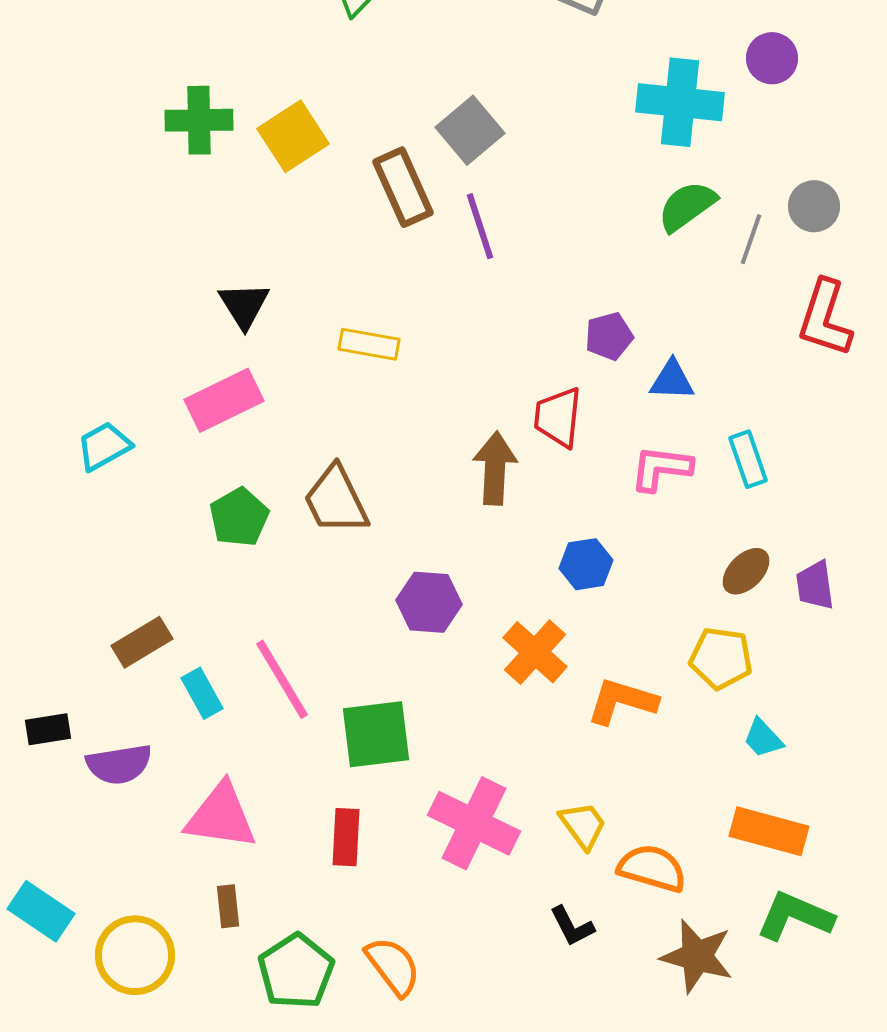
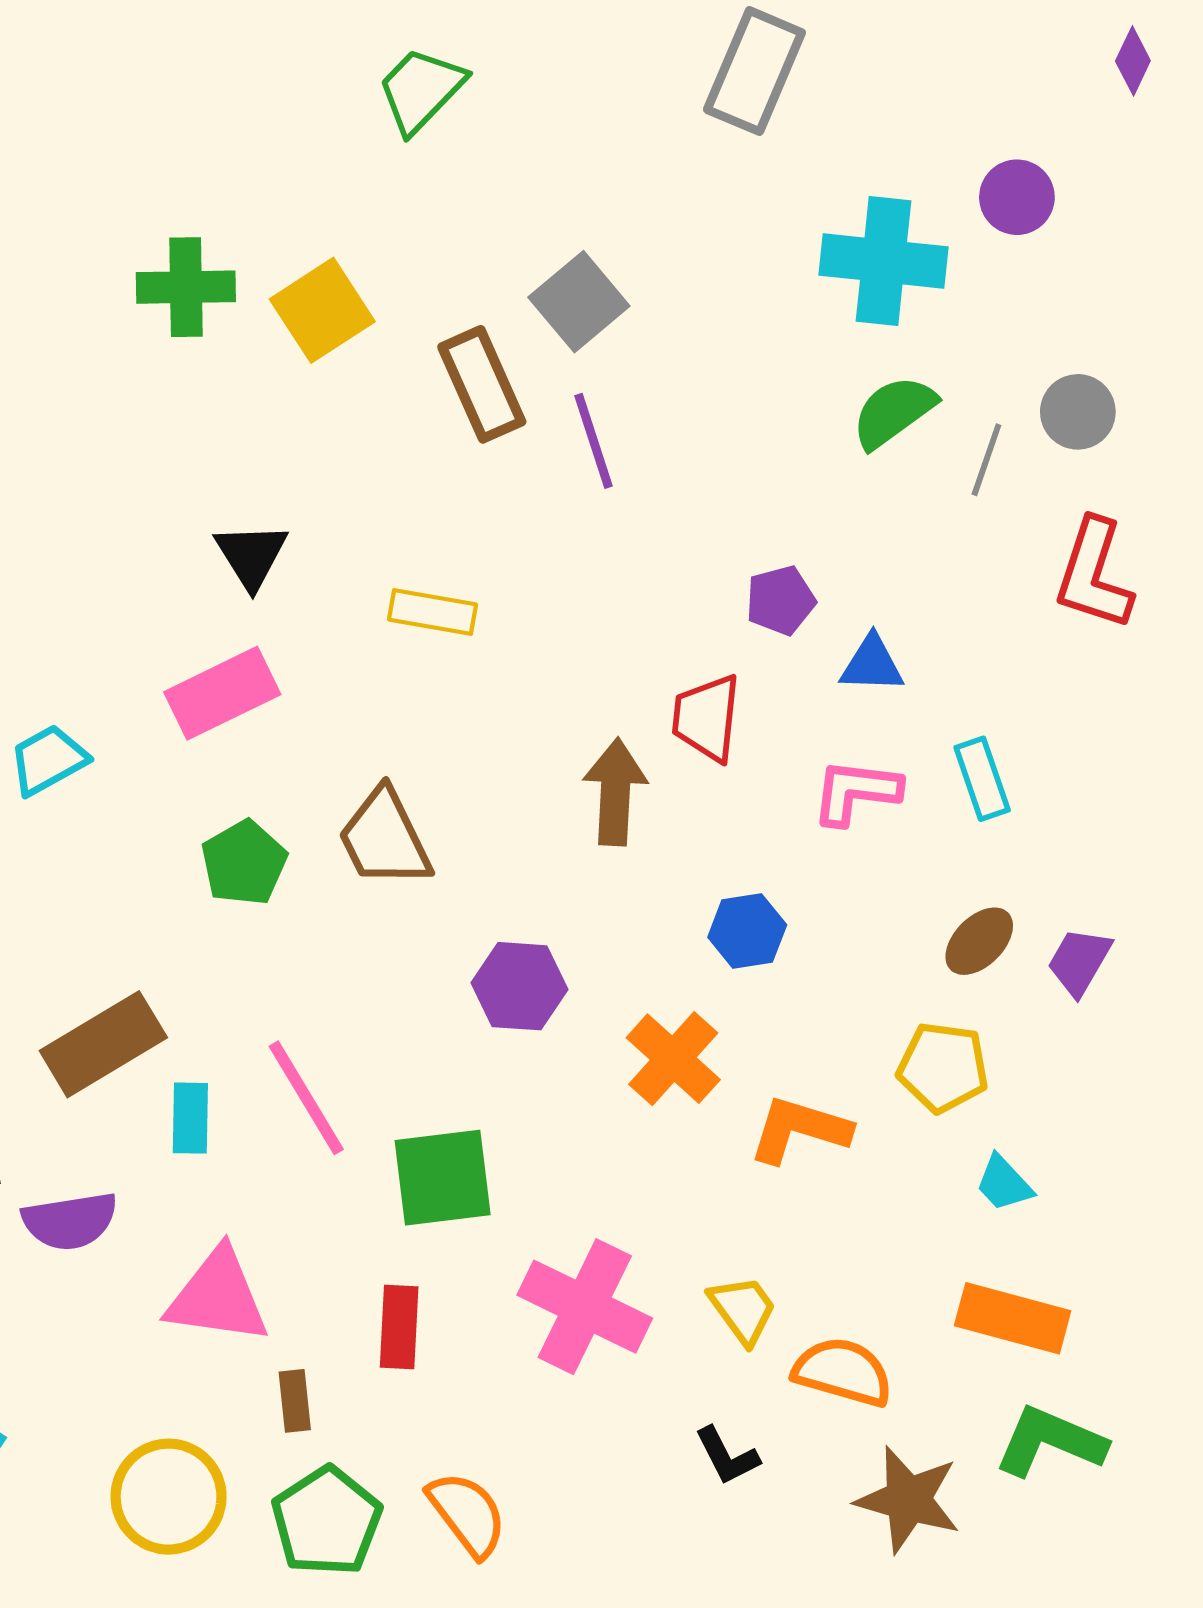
purple trapezoid: (815, 585) -> (1079, 961), turned 38
brown rectangle: (142, 642) -> (103, 1044), size x1.4
cyan rectangle: (202, 693) -> (190, 1118), turned 30
brown rectangle: (228, 906) -> (295, 1401), moved
yellow circle: (135, 955) -> (169, 1497), moved

